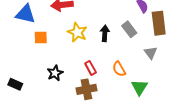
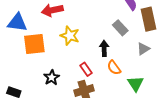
black arrow: (105, 33) -> (104, 48), moved
orange square: (41, 37) -> (34, 44), size x1.6
gray triangle: (151, 53) -> (143, 49), turned 40

